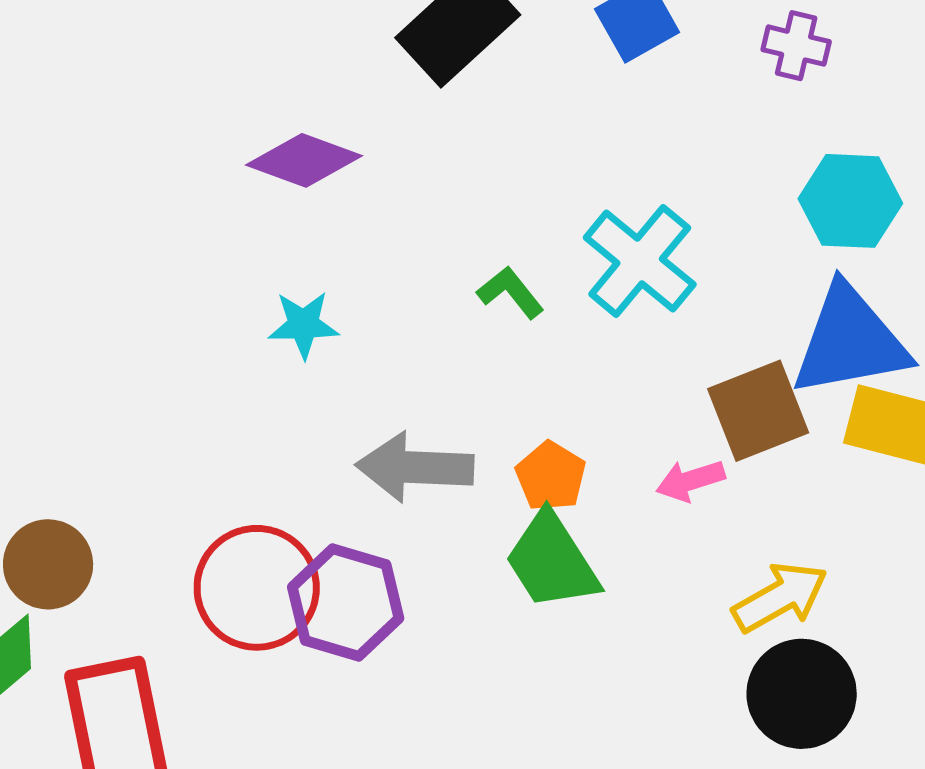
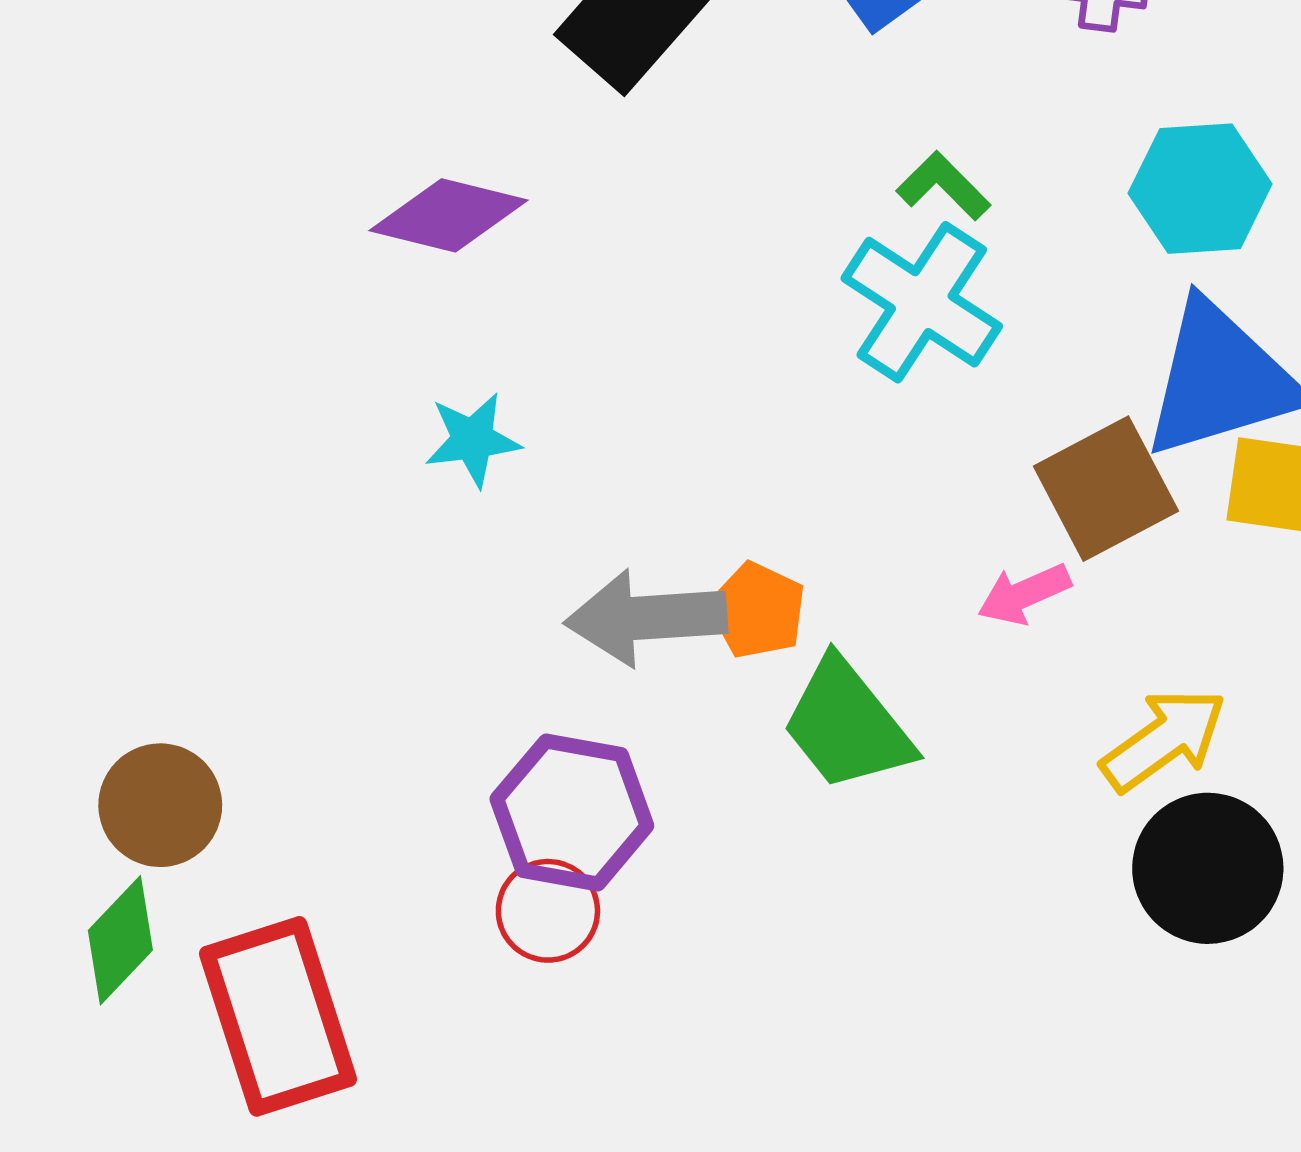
green L-shape: (510, 292) -> (943, 186), moved
orange pentagon: (551, 476) -> (757, 610), moved
red circle: (257, 588) -> (548, 911), moved, size x0.6

